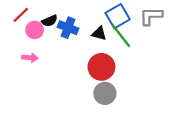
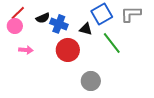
pink circle: (35, 30) -> (15, 26), moved
green line: (121, 36) -> (112, 43), moved
red circle: (101, 67) -> (68, 50), moved

